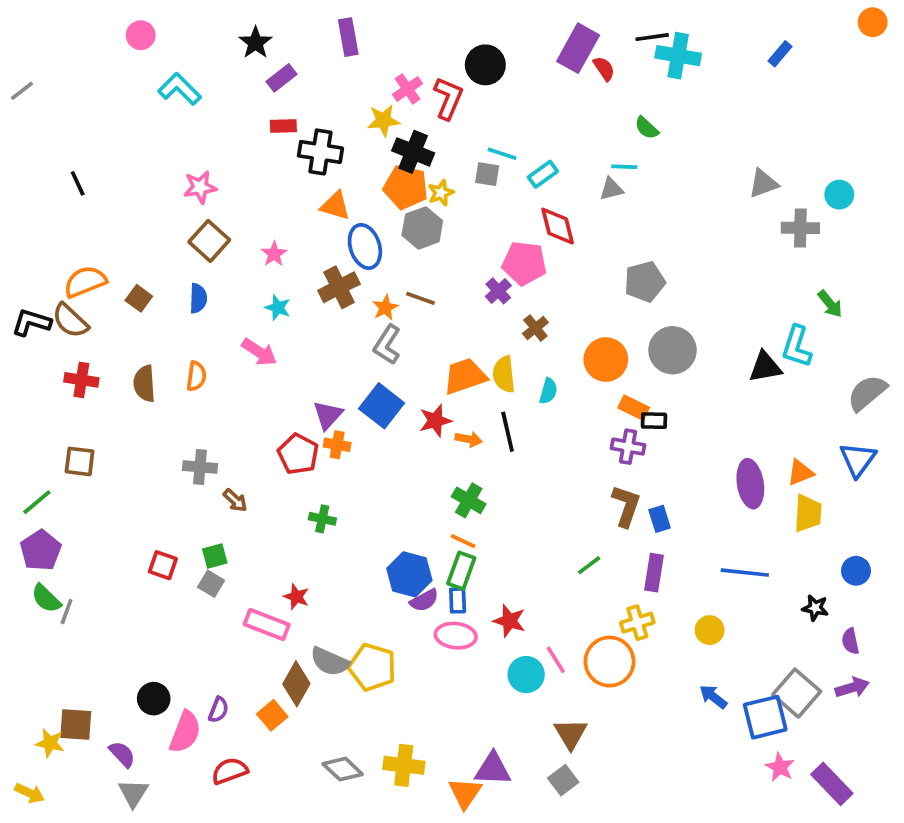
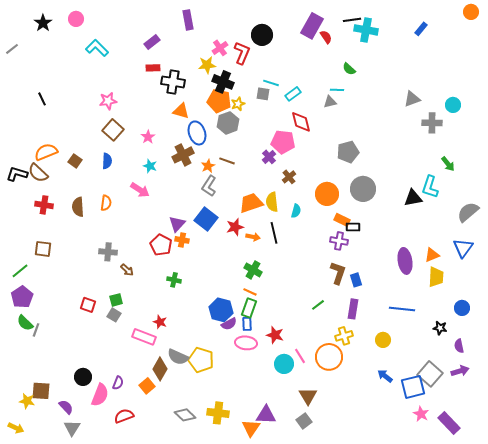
black star: (256, 43) -> (43, 23), moved

